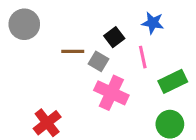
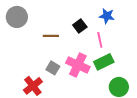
gray square: (98, 61) -> (53, 68), moved
green rectangle: (173, 81) -> (104, 62), moved

